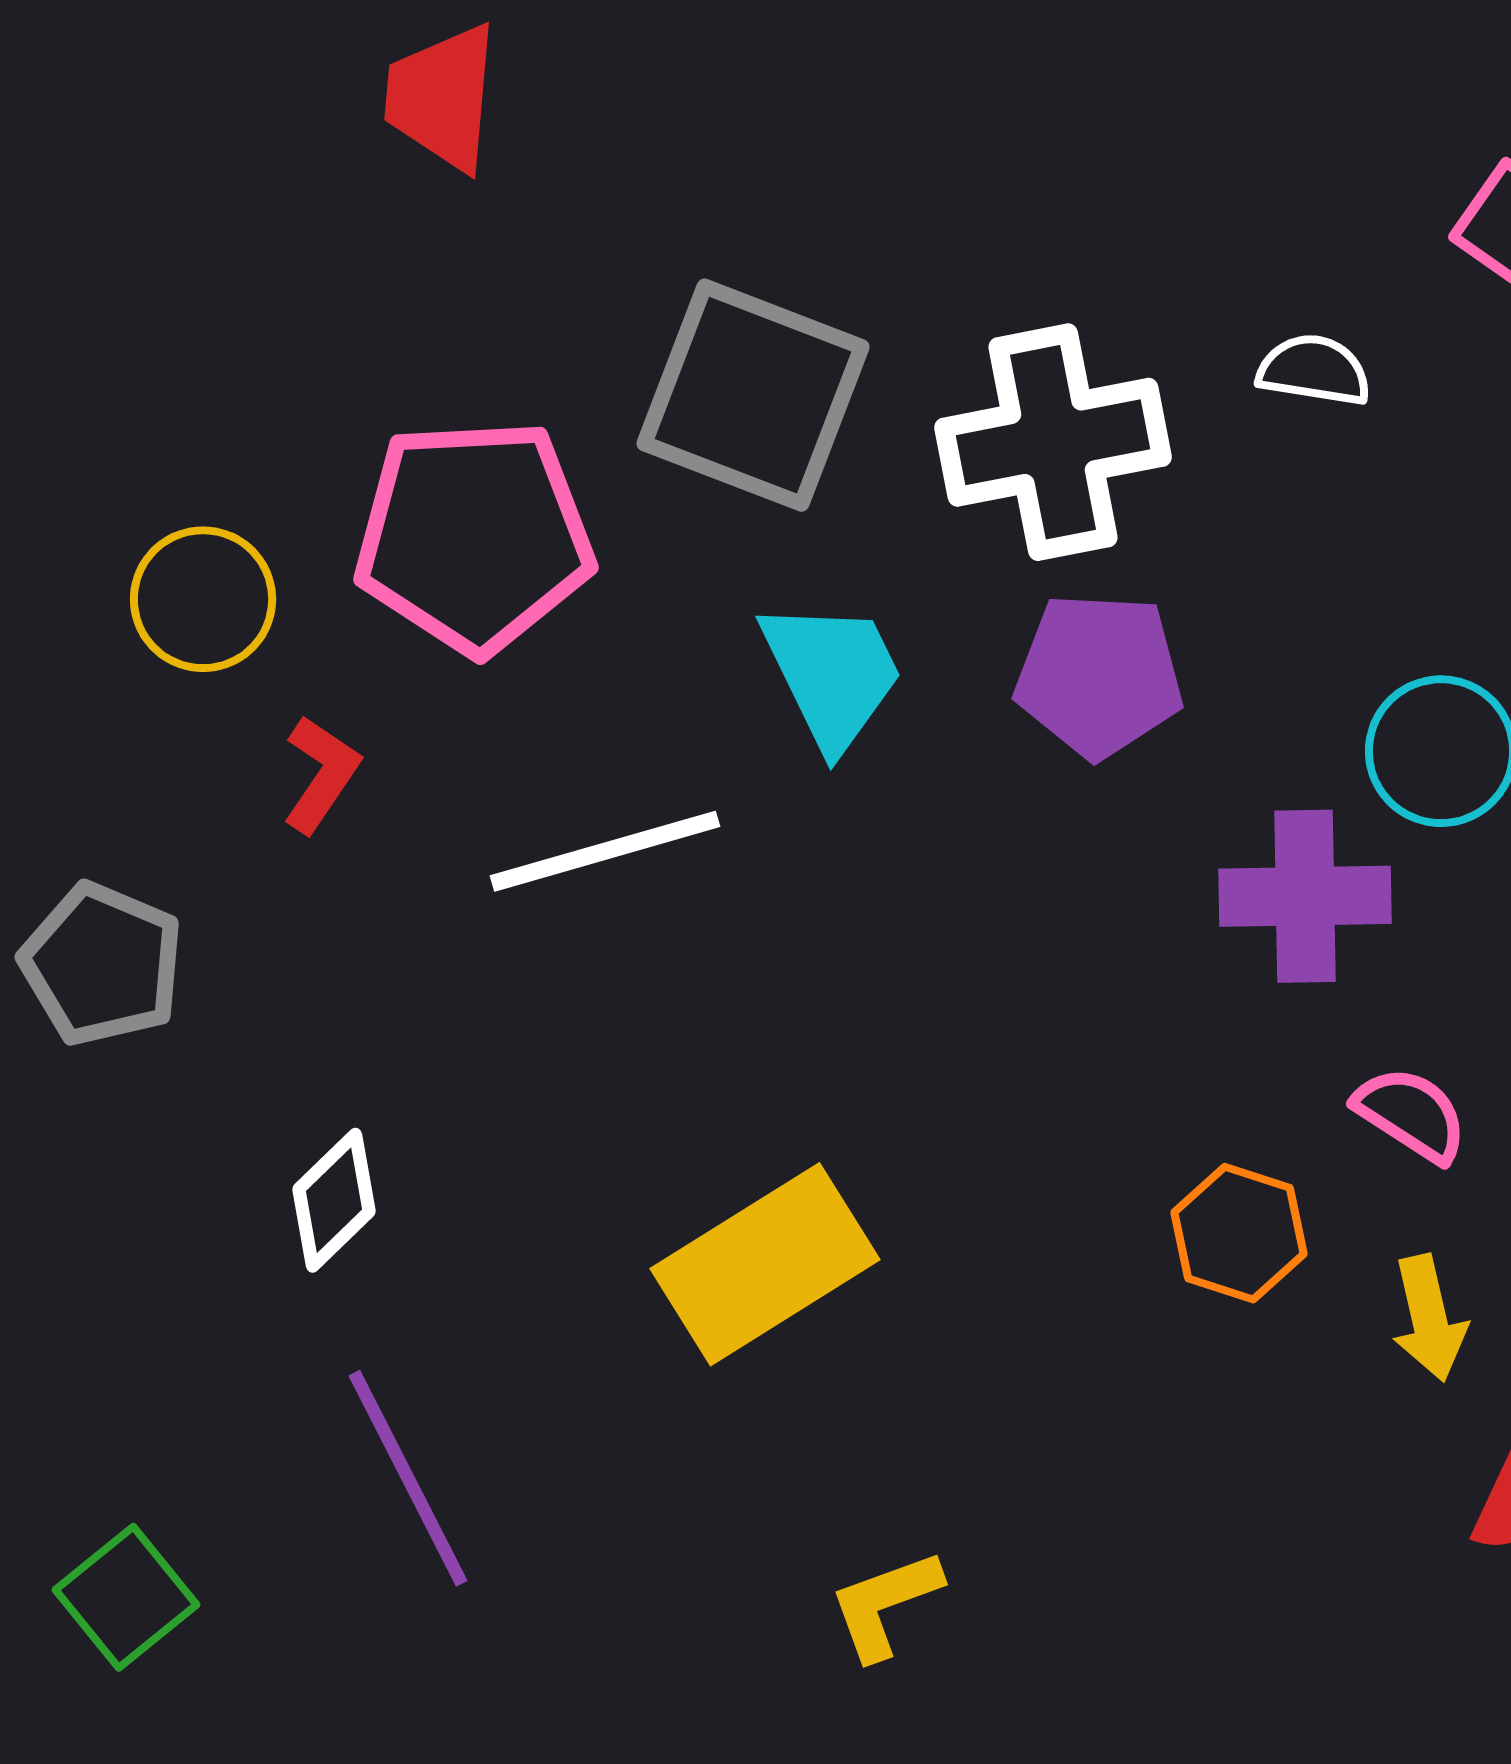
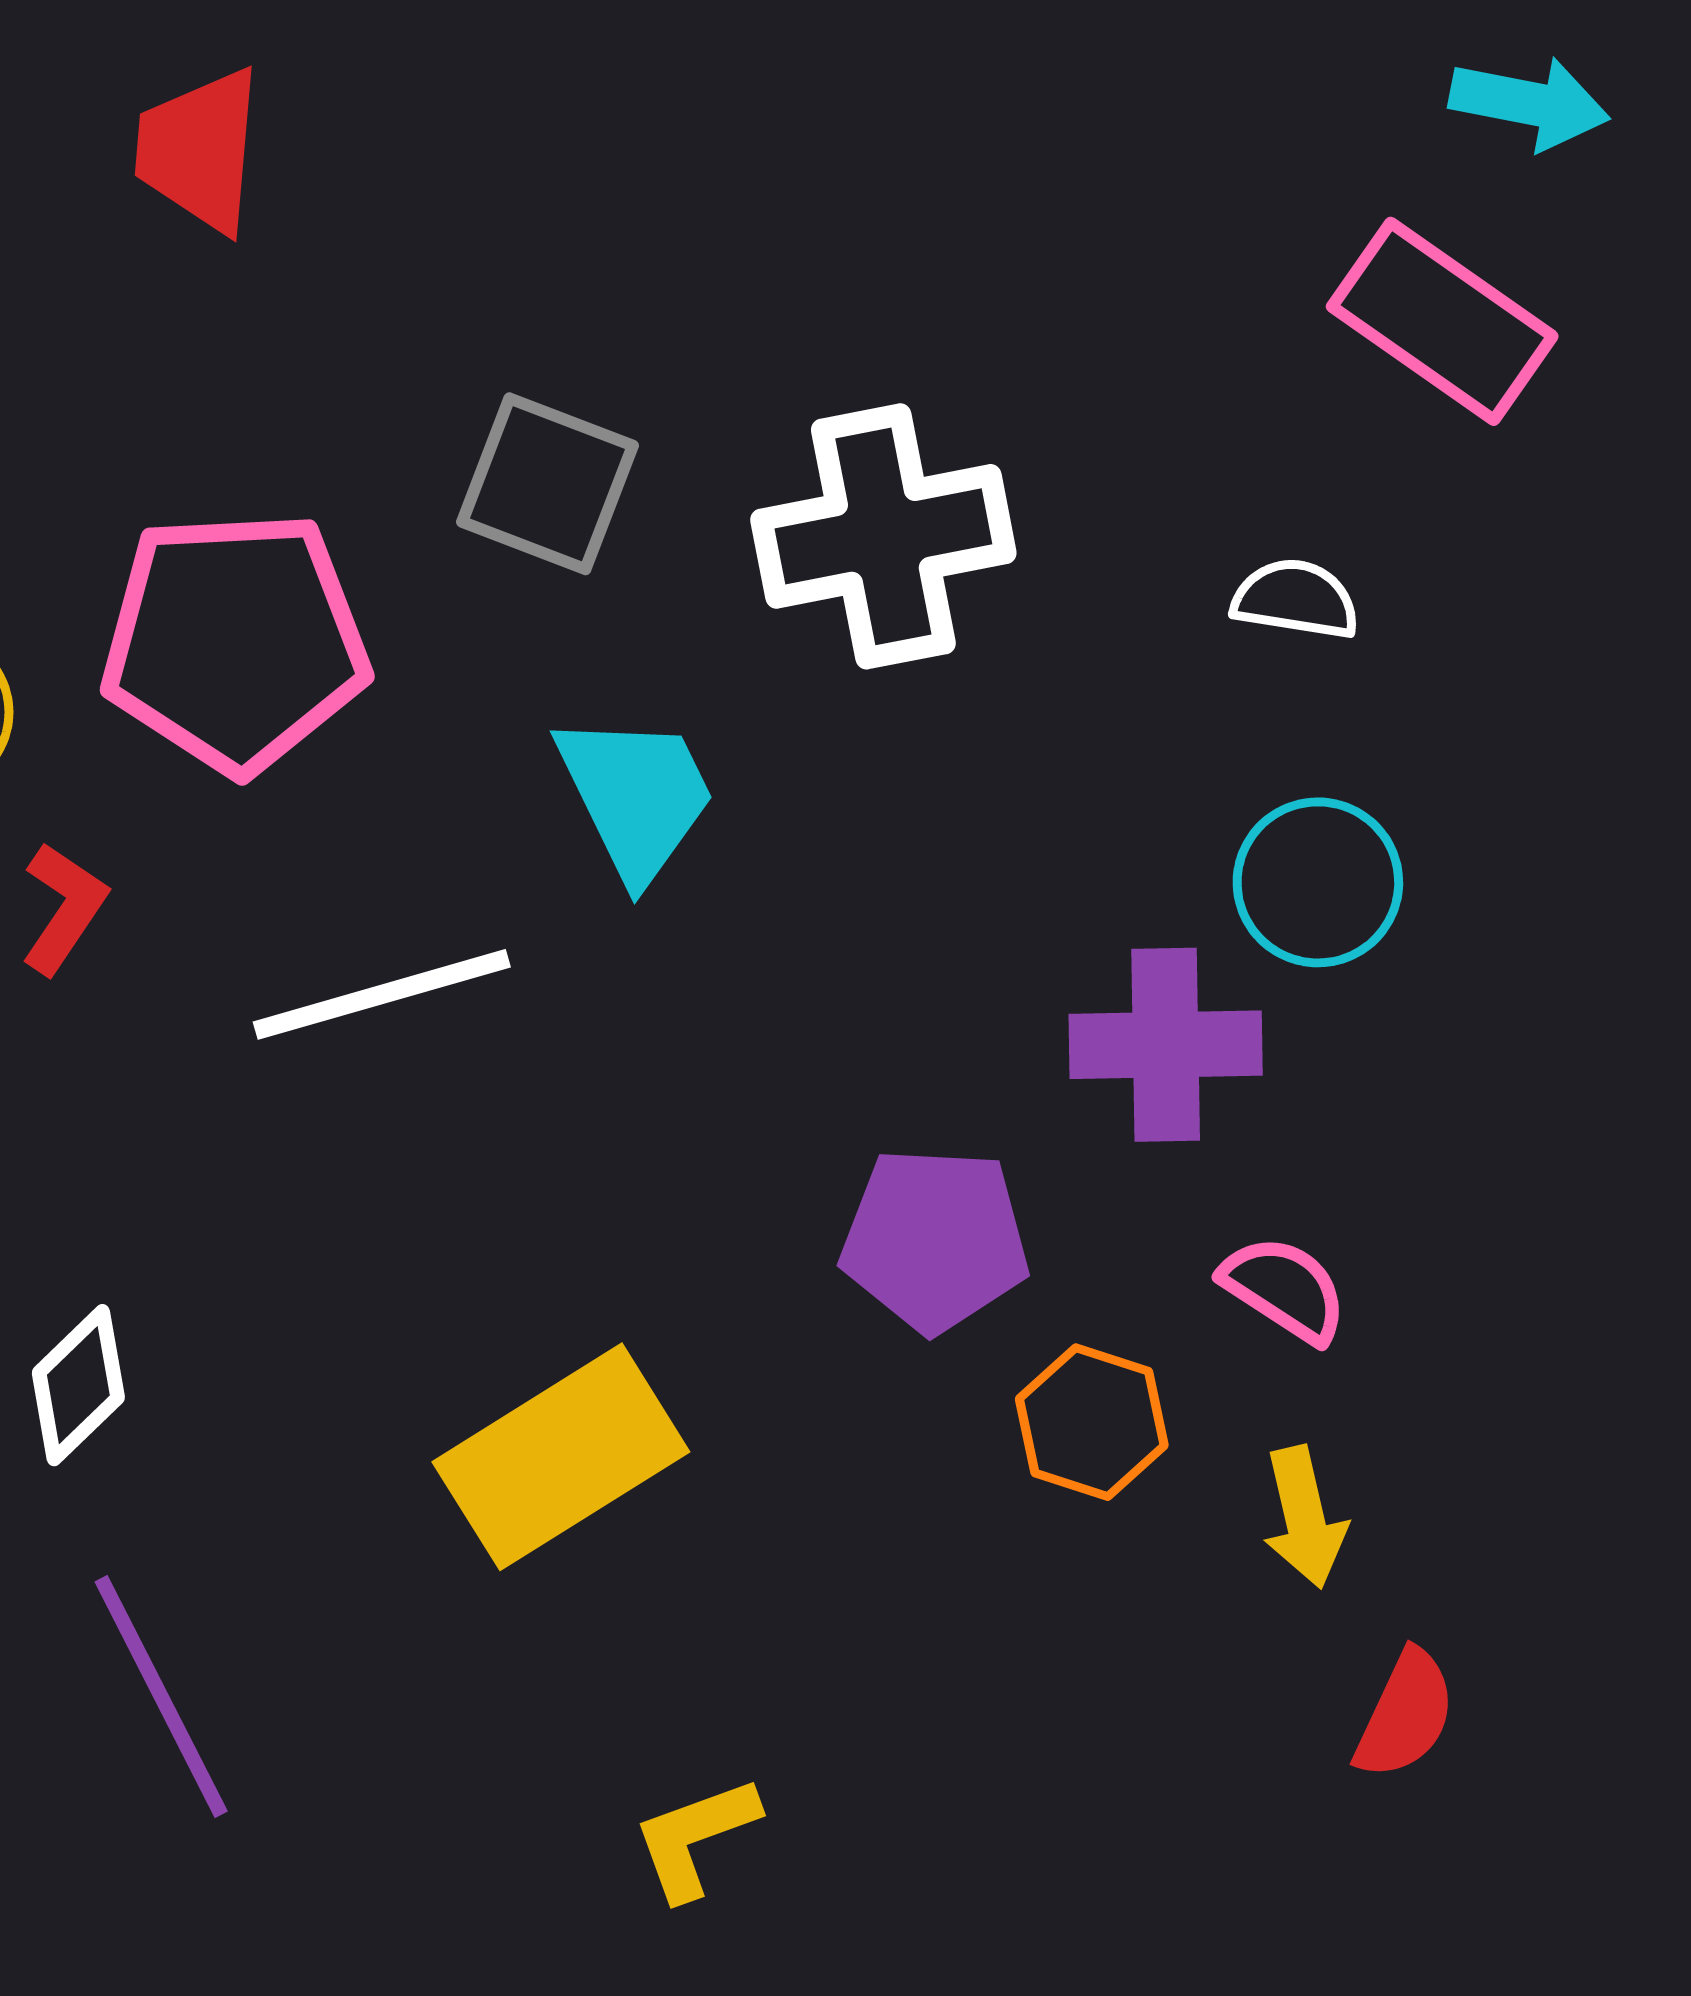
white semicircle: (1314, 370) -> (1295, 599), moved
gray square: (753, 395) -> (547, 484), size x0.7
purple pentagon: (1099, 675) -> (935, 1240), moved

